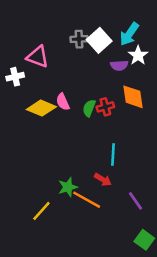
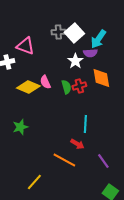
cyan arrow: (129, 34) -> (98, 39), moved
white star: (138, 55) -> (75, 61), moved
green semicircle: (89, 108) -> (66, 87), turned 144
green star: (68, 187) -> (20, 127), moved
yellow line: (41, 211) -> (34, 182), moved

